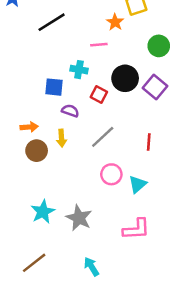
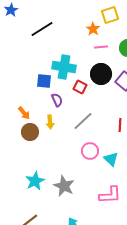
pink line: (99, 45) -> (101, 47), moved
cyan cross: (79, 70) -> (64, 67), size x1.6
purple semicircle: (70, 111) -> (57, 100), turned 48
orange arrow: (29, 127) -> (24, 113), turned 56
cyan triangle: (138, 184) -> (111, 159), turned -35

